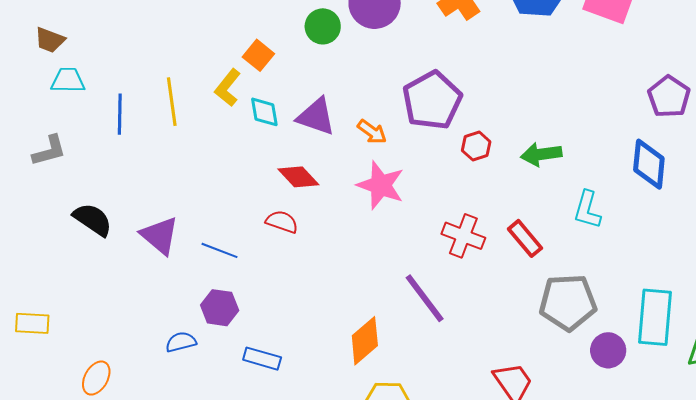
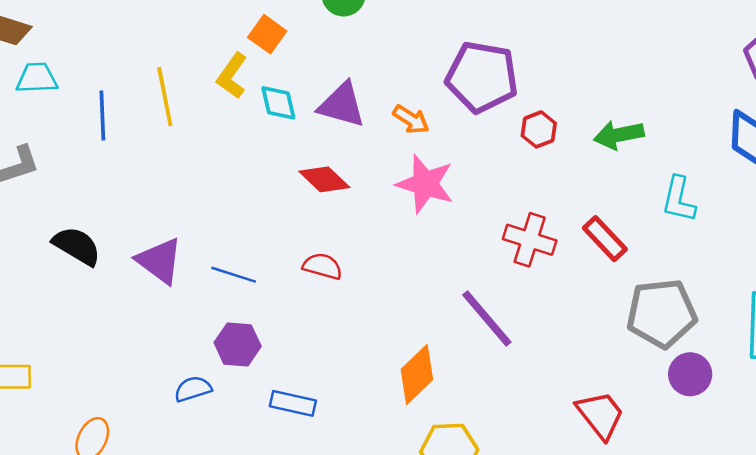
purple pentagon: (432, 100) -> (482, 77), turned -30
red semicircle: (282, 222) -> (322, 266), moved
purple circle: (608, 350) -> (690, 374), moved

